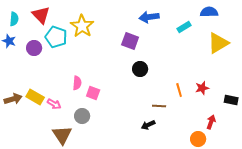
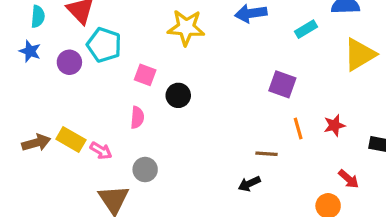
yellow star: (82, 26) -> (186, 28), moved, turned -30
purple square: (130, 41) -> (282, 84), moved
black circle: (140, 69) -> (178, 95), moved
pink square: (93, 93) -> (145, 75), moved
red arrow: (211, 122) -> (349, 179), turned 112

